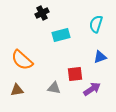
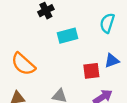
red square: (75, 74) -> (91, 71), moved

